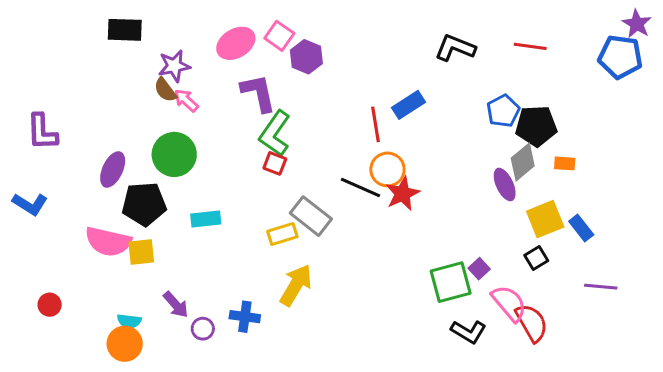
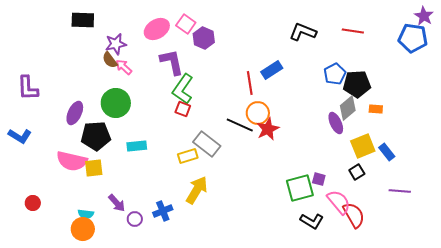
purple square: (479, 269) -> (319, 179), turned -32
blue cross: (245, 317) -> (163, 211), turned -30

